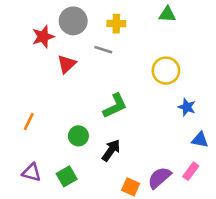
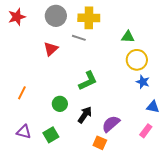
green triangle: (167, 14) -> (128, 37), moved
yellow cross: (116, 24) -> (89, 18), size x1.5
red star: (43, 37) -> (17, 17), moved
yellow circle: (166, 71) -> (137, 60), moved
purple semicircle: (159, 178) -> (111, 124), moved

